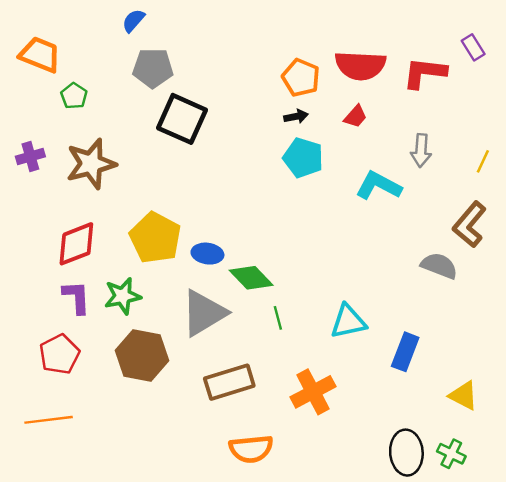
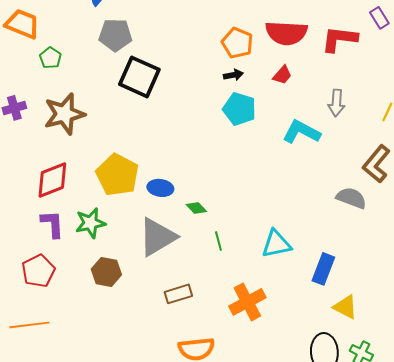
green diamond: (251, 278) -> (196, 208), size x0.6
brown hexagon: (142, 355) -> (106, 272), size x0.7
brown rectangle: (229, 382) -> (178, 294), size x0.7
yellow triangle: (463, 396) -> (345, 307), moved

